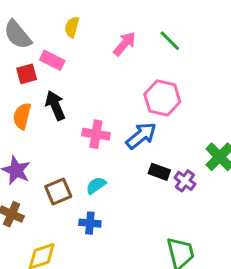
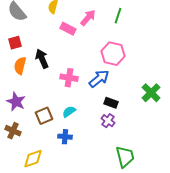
green line: (170, 41) -> (118, 16), turned 63
pink rectangle: (52, 60) -> (68, 29), moved
red square: (27, 74) -> (15, 43), moved
purple cross: (185, 181) -> (108, 121), moved

